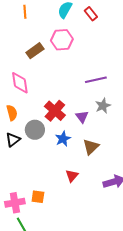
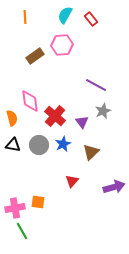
purple line: (96, 80) -> (96, 85), turned 40
pink diamond: (20, 83) -> (30, 101), moved
gray circle: (35, 130) -> (39, 145), moved
black triangle: (13, 140) -> (13, 145), turned 49

